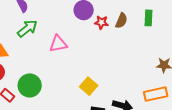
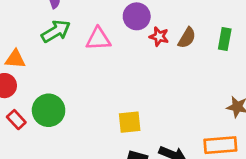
pink triangle: (58, 44) -> (98, 39), moved
yellow square: (89, 86) -> (130, 122), turned 36

